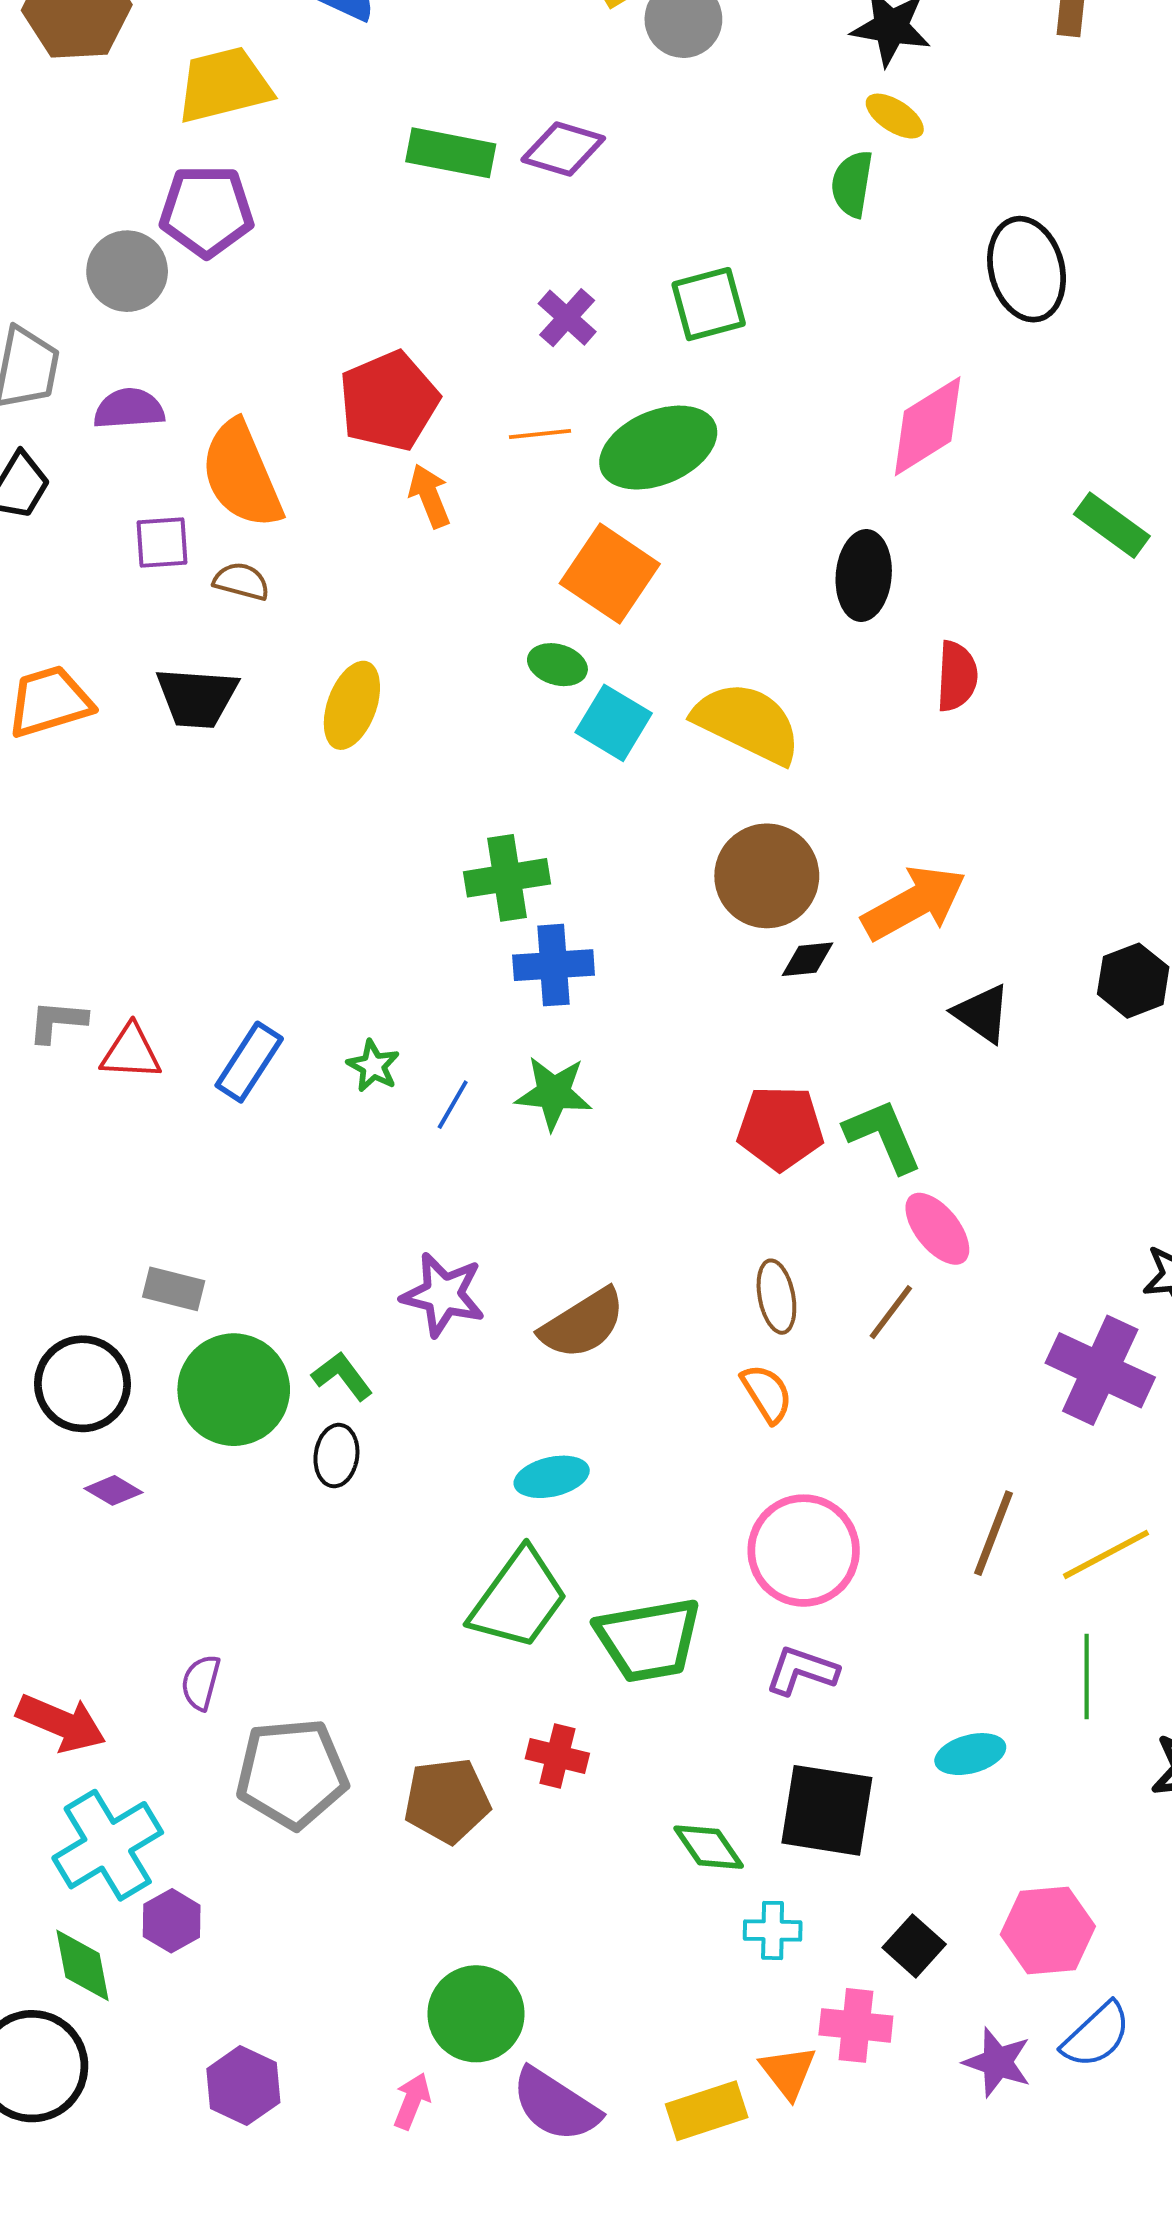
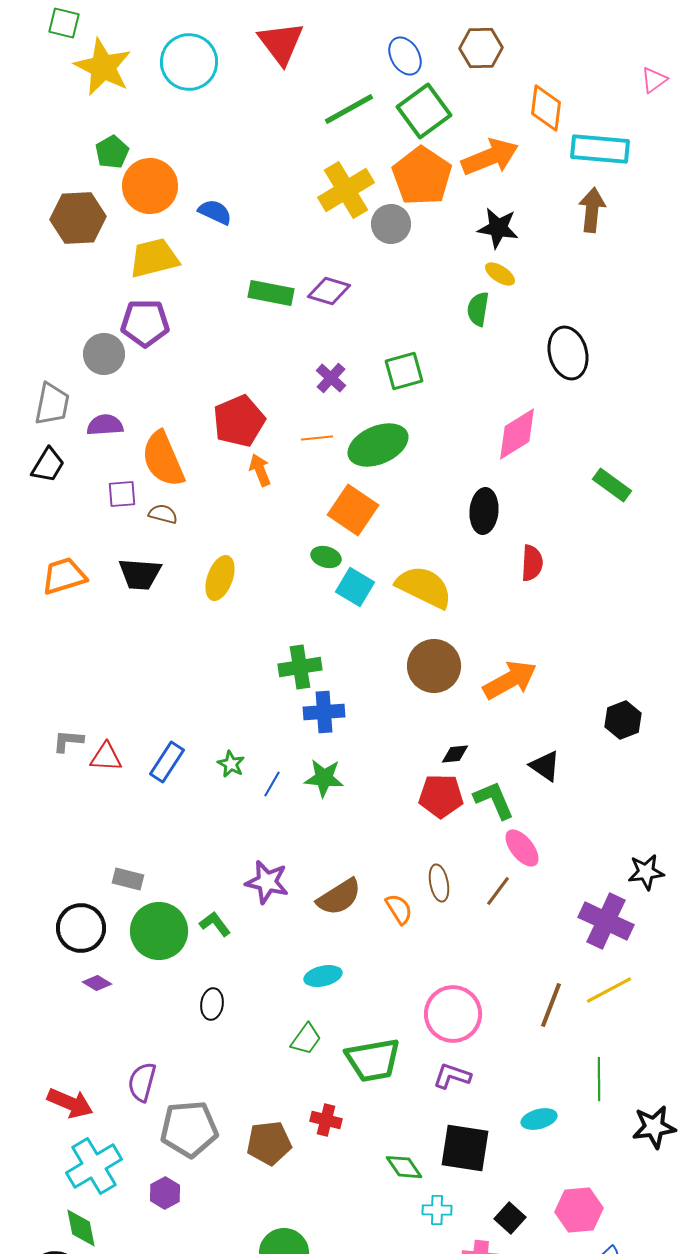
black diamond: (807, 959) -> (455, 754), moved
black triangle: (982, 1014) -> (545, 766), moved
orange semicircle: (767, 1394) -> (399, 909), moved
black ellipse: (336, 1456) -> (212, 1004), moved
yellow line: (1106, 1554) -> (609, 990), moved
green trapezoid: (519, 1599) -> (306, 1039), size x0.6
purple semicircle: (201, 1682) -> (142, 1082), size x1.4
purple hexagon: (172, 1921) -> (165, 1193), moved

